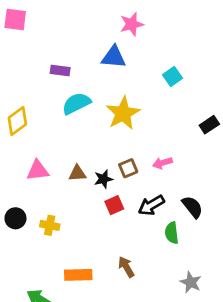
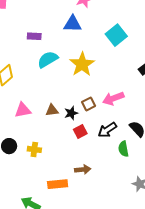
cyan square: (173, 77) -> (116, 35), size x1.5
pink arrow: (162, 163) -> (113, 98), size x1.5
brown arrow: (126, 267) -> (83, 169), moved, turned 119

